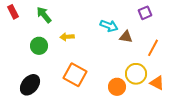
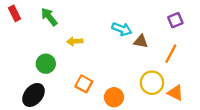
purple square: (145, 13) -> (175, 20), moved
green circle: (39, 46) -> (46, 64), moved
orange square: (75, 75) -> (84, 84), size x0.7
orange circle: (117, 87) -> (114, 97), moved

